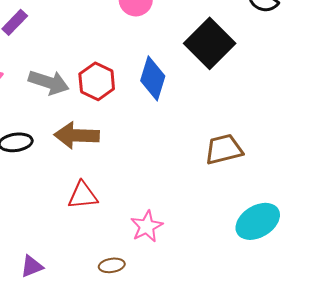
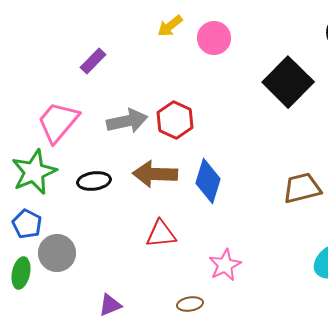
blue diamond: (153, 78) -> (208, 181), moved
gray arrow: (49, 82) -> (127, 121), turned -30

